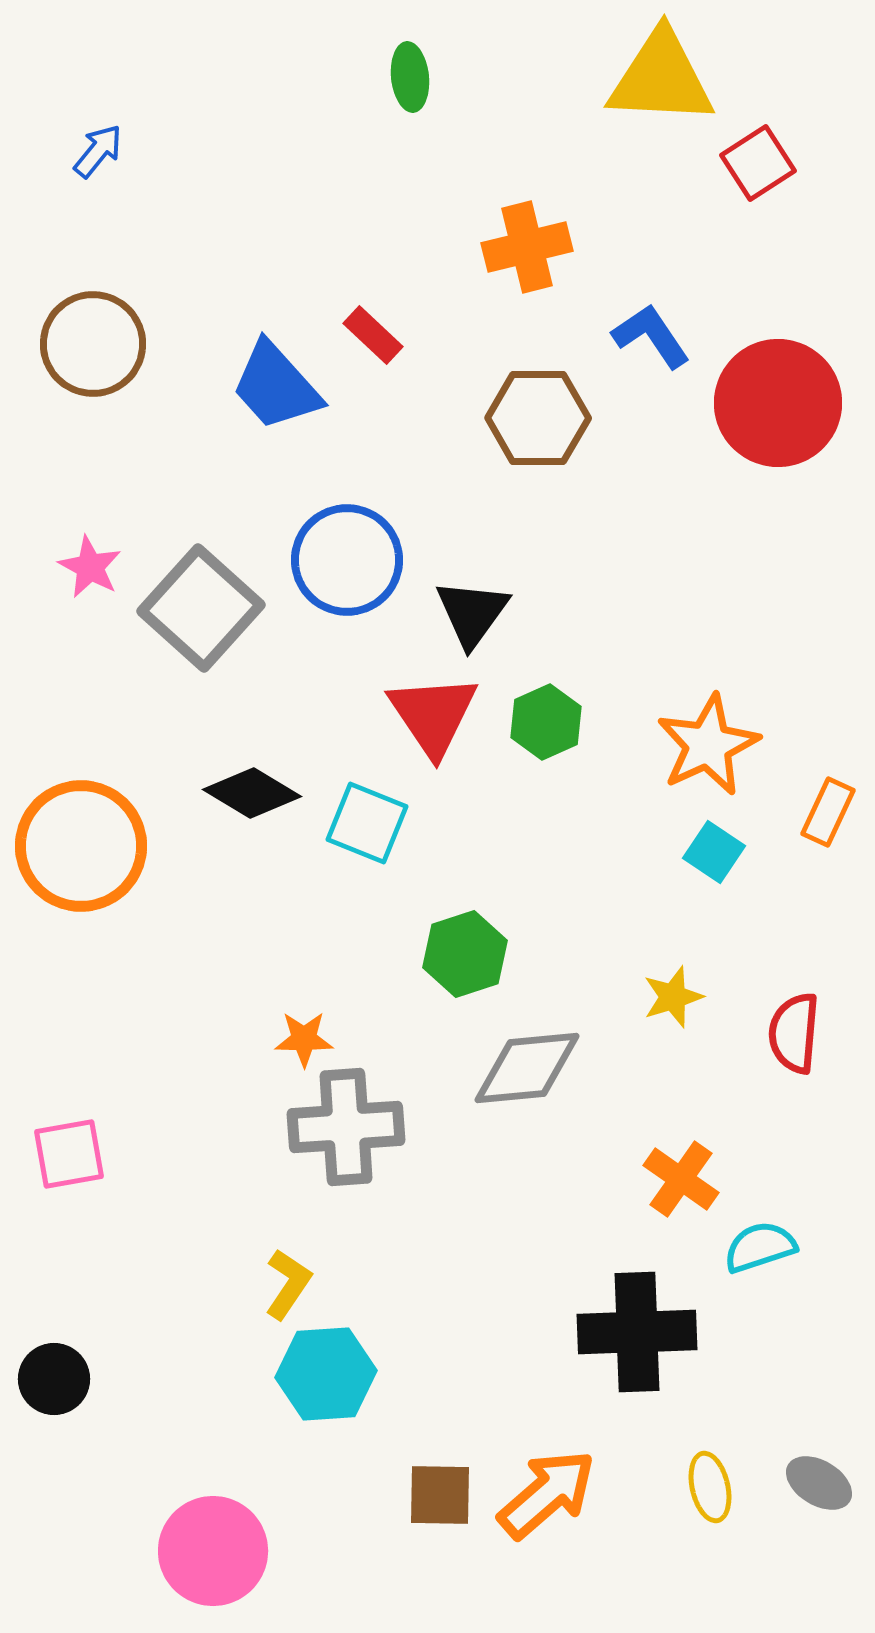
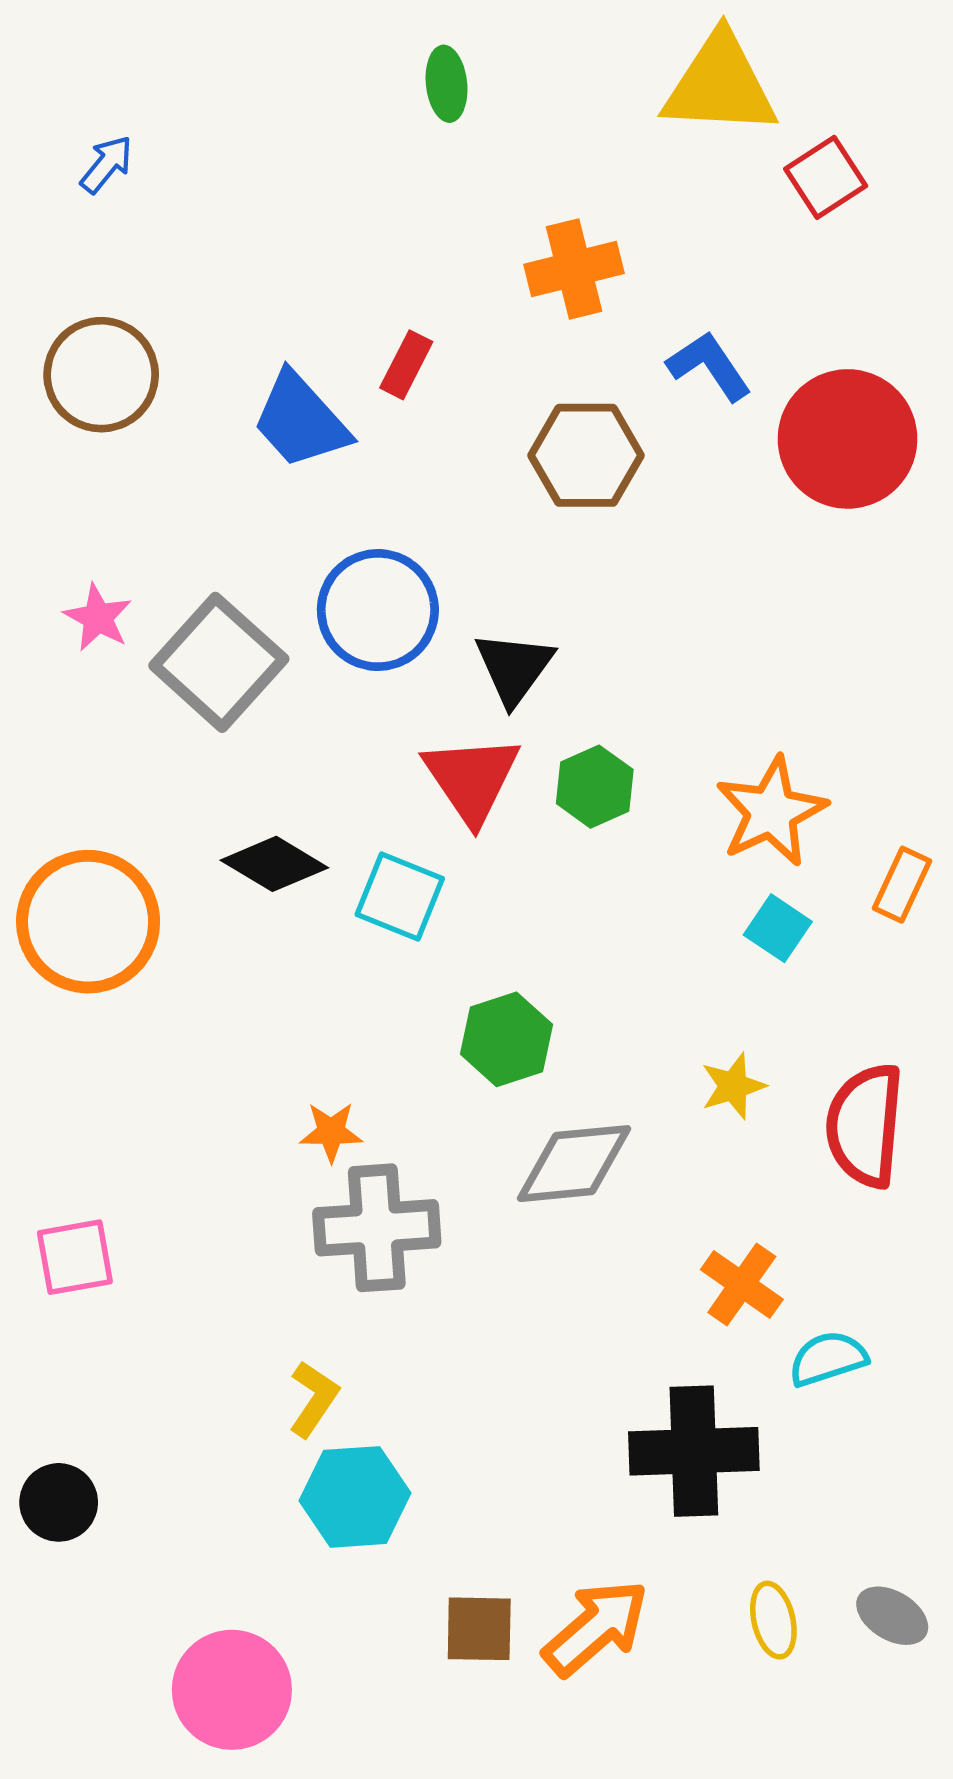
red rectangle: (373, 335) -> (406, 365), turned 74
red semicircle: (794, 1033) -> (865, 1125), size x1.4

